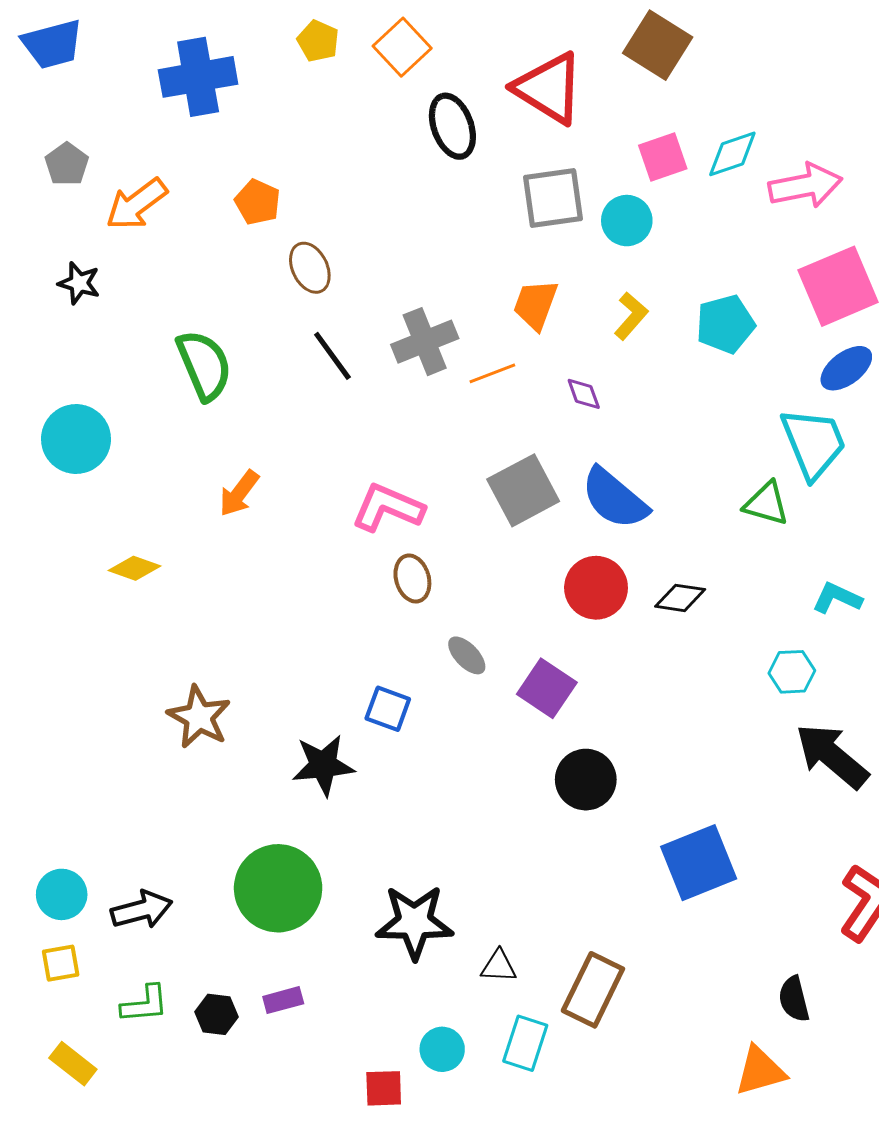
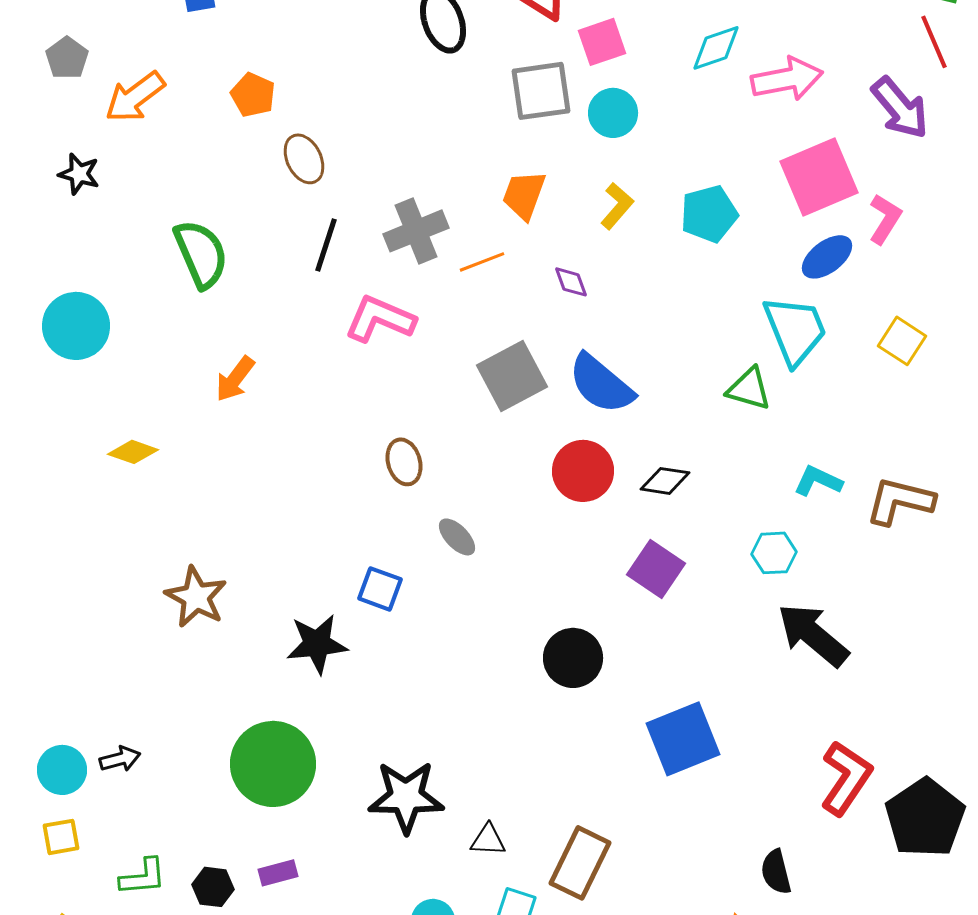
pink square: (663, 157) -> (602, 42), moved
black line: (332, 356) -> (326, 245), turned 54
pink L-shape: (388, 508) -> (380, 319), moved
purple square: (547, 688) -> (656, 569), moved
black arrow: (142, 910) -> (120, 759), moved, size x0.7

